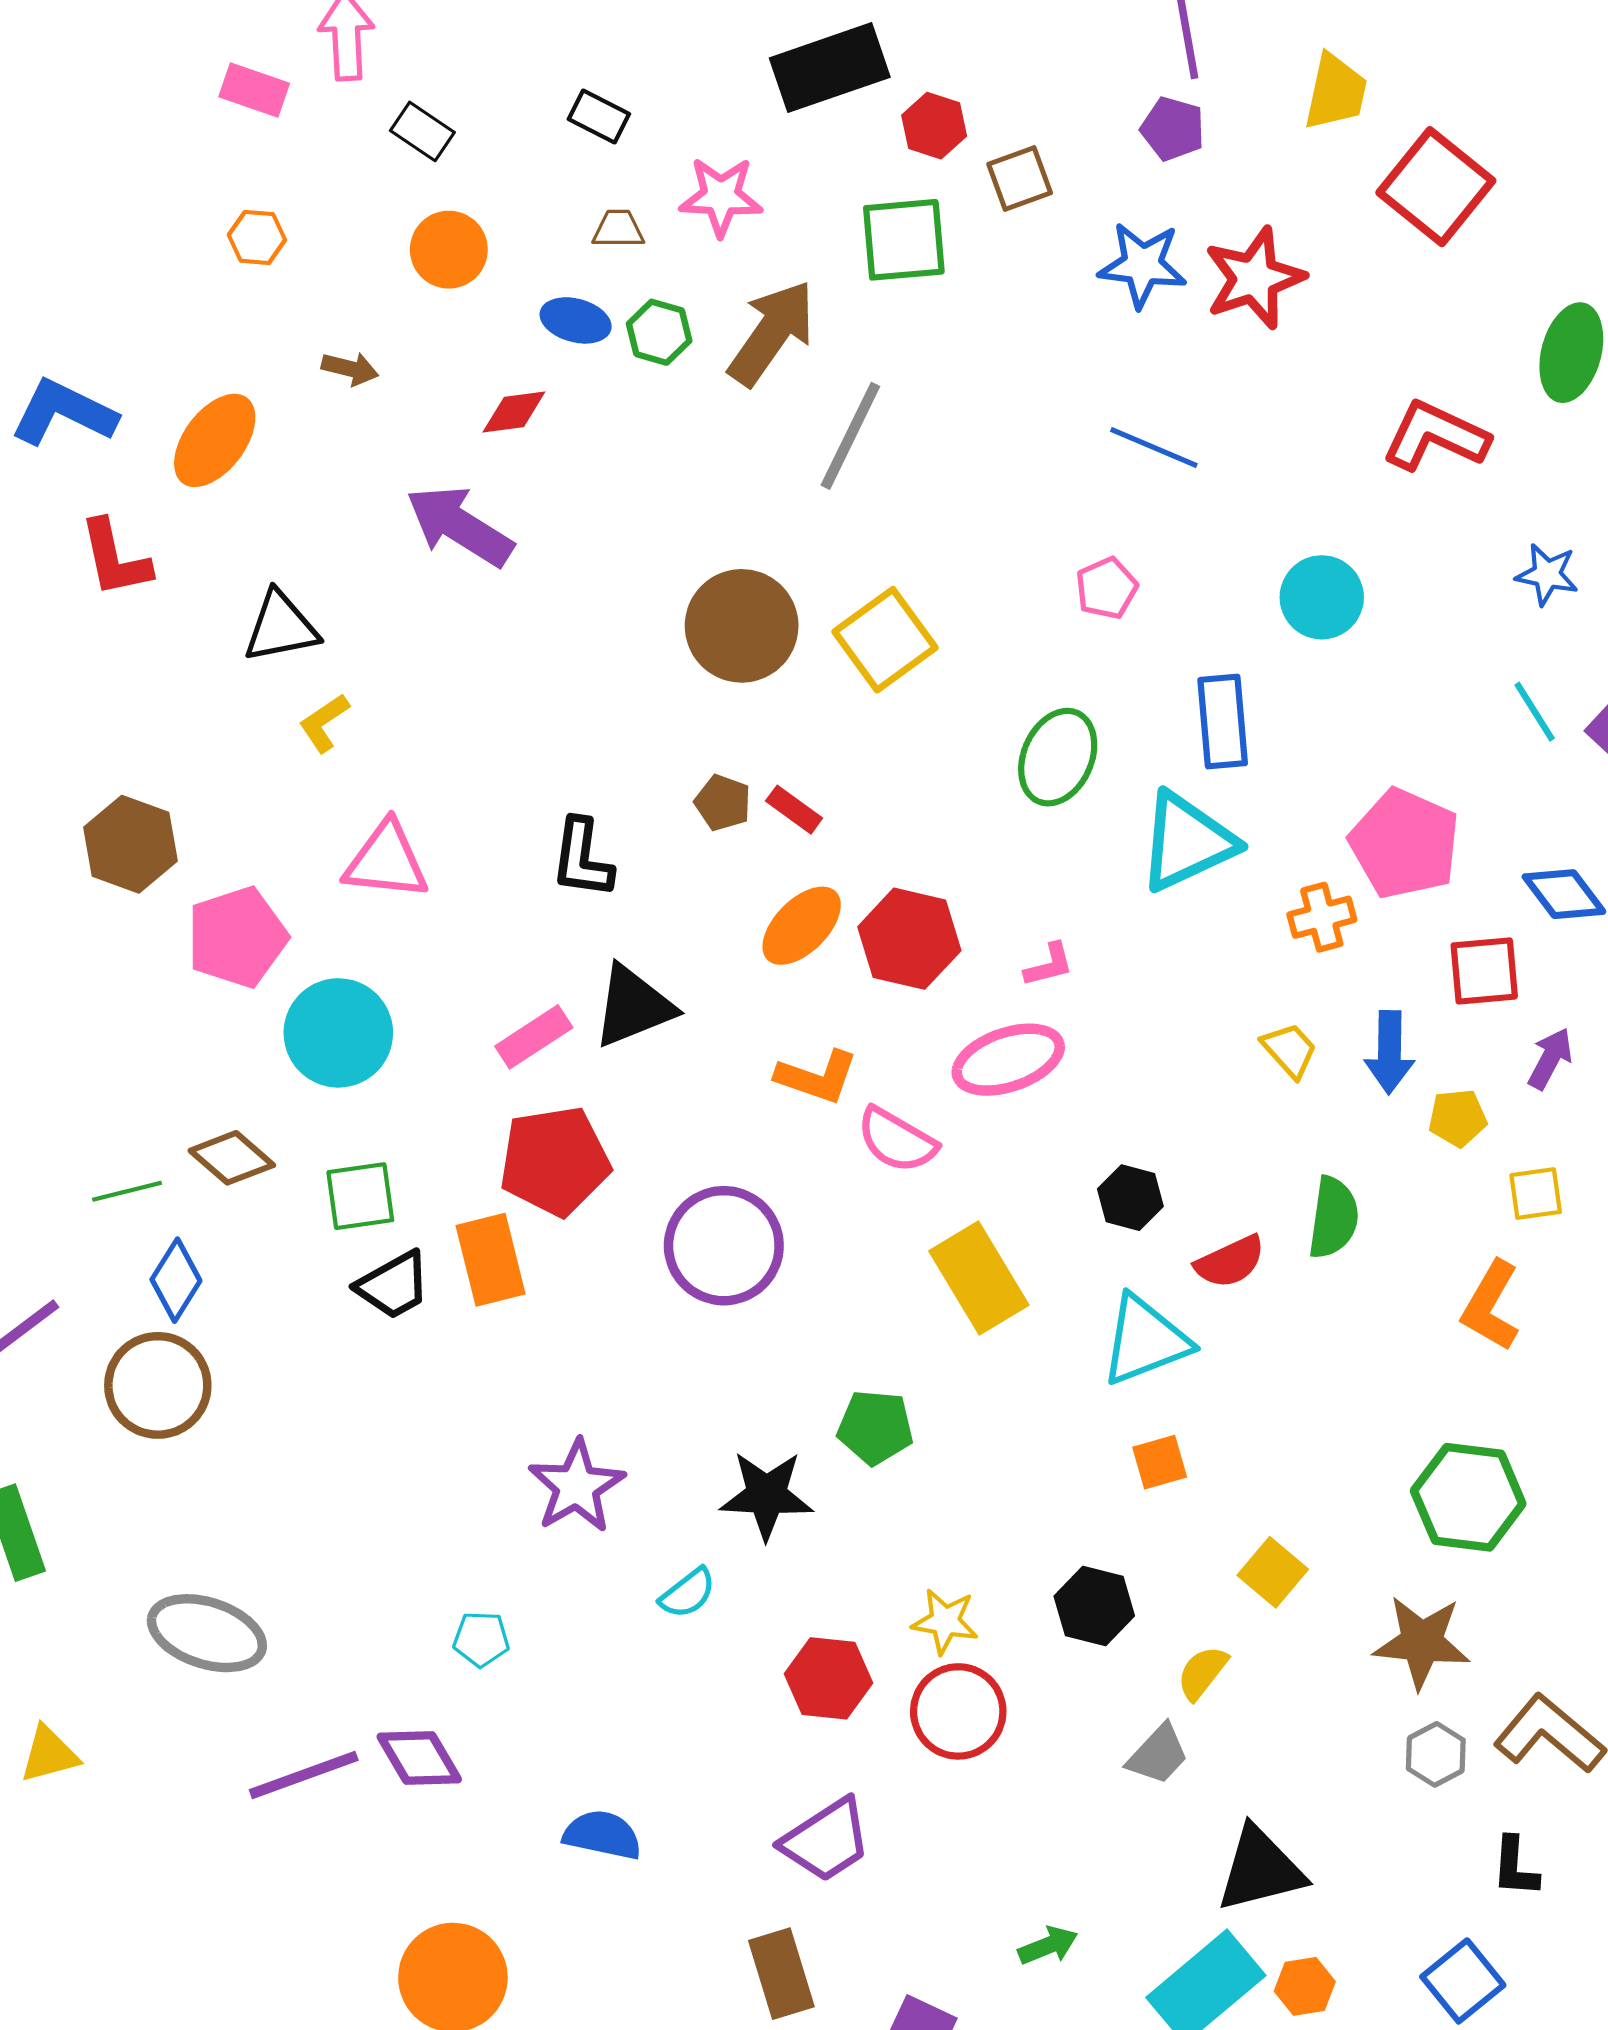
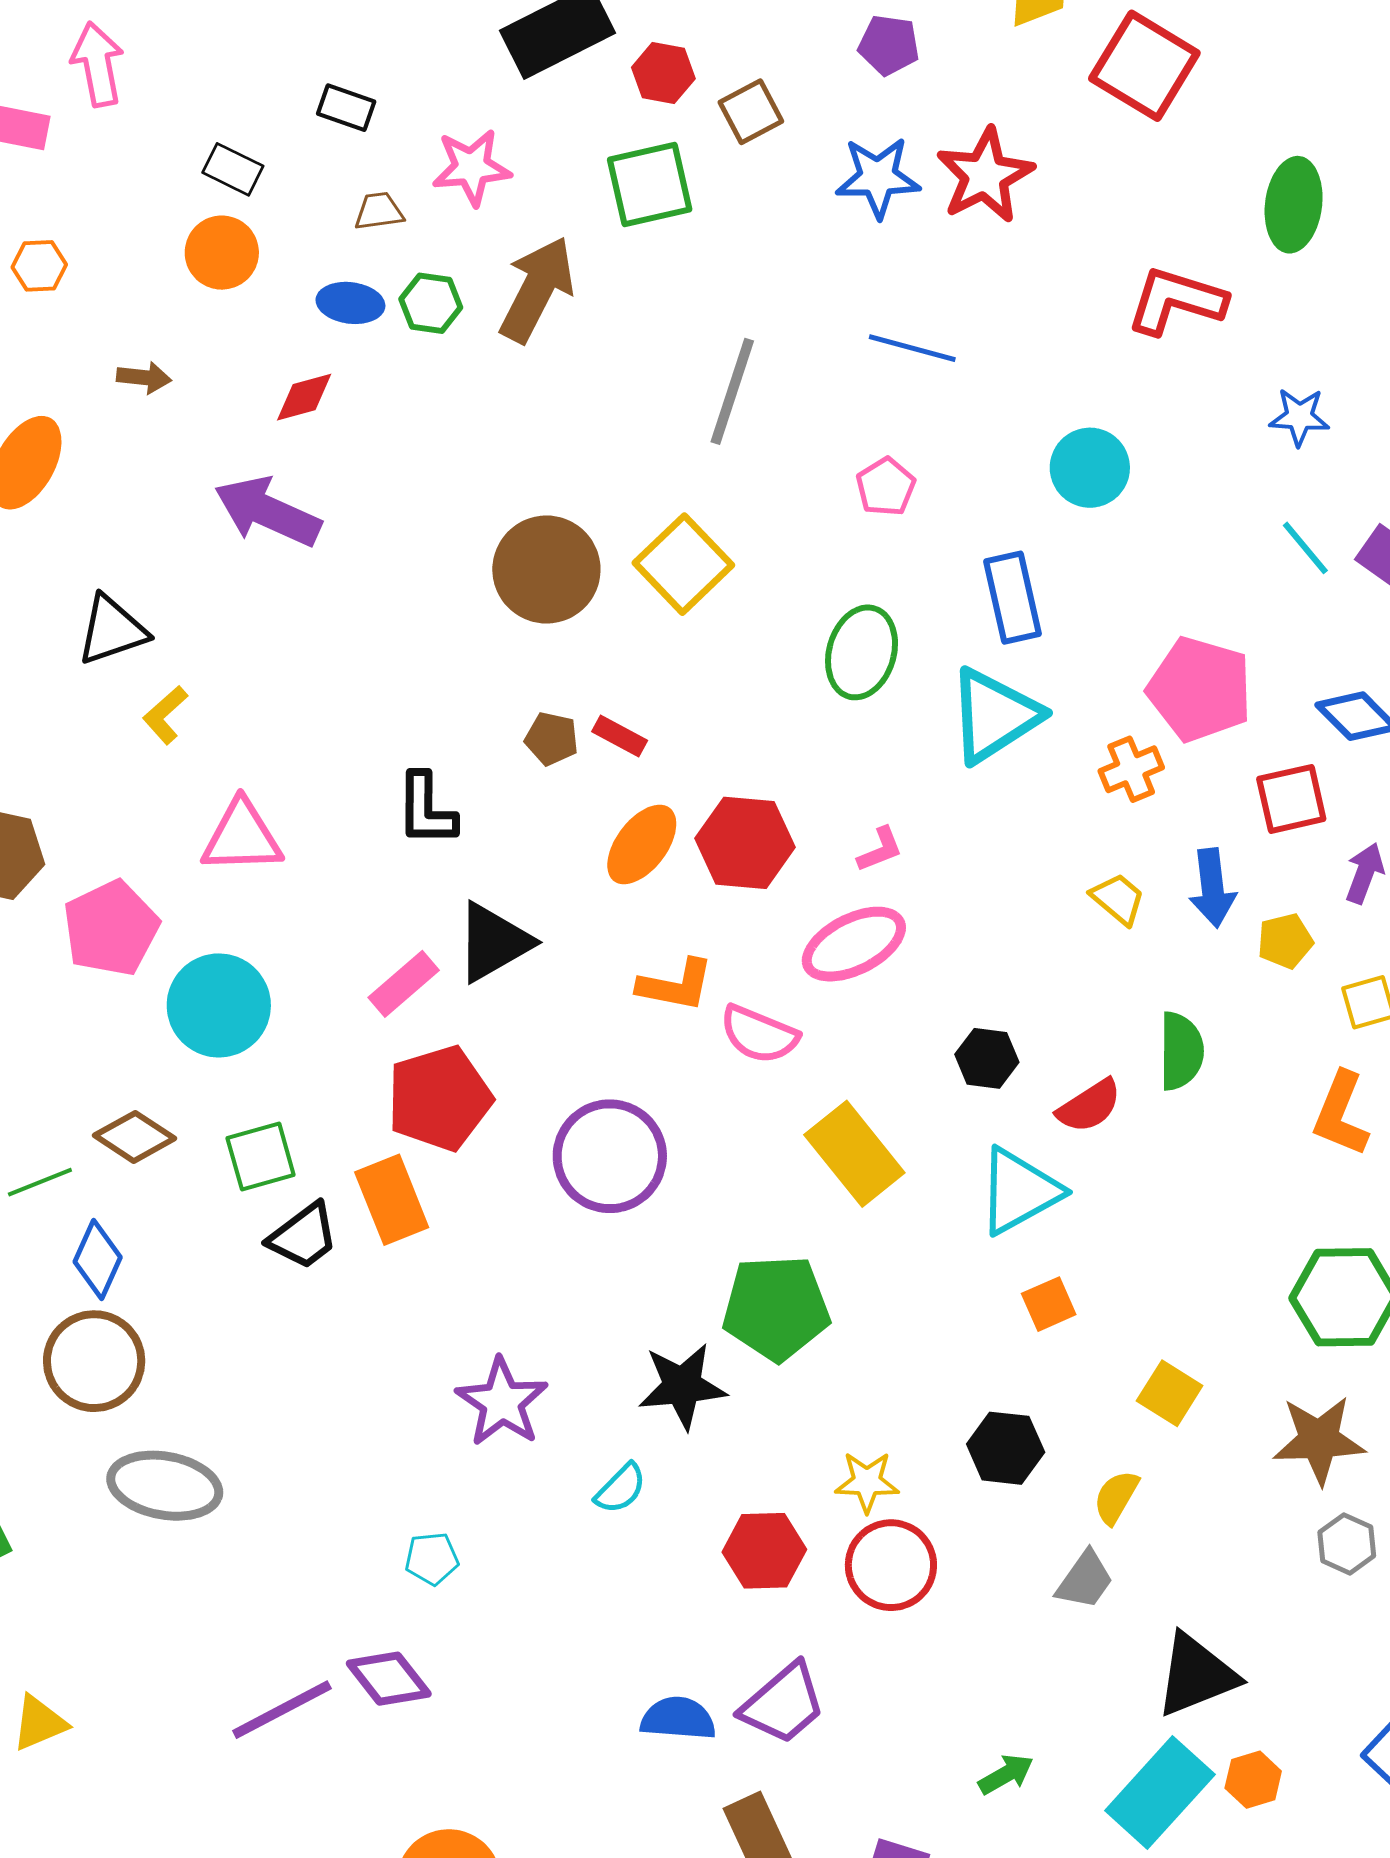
black rectangle: (422, 131) -> (233, 169), moved
gray line: (850, 436) -> (732, 391), moved
green pentagon: (875, 1427) -> (776, 1308), size x1.5
gray ellipse: (207, 1633) -> (165, 1486), moved
blue semicircle: (602, 1835) -> (678, 1719), moved

